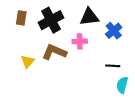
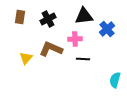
black cross: (51, 20) -> (48, 19), size x0.7
black line: (113, 66) -> (83, 59), moved

